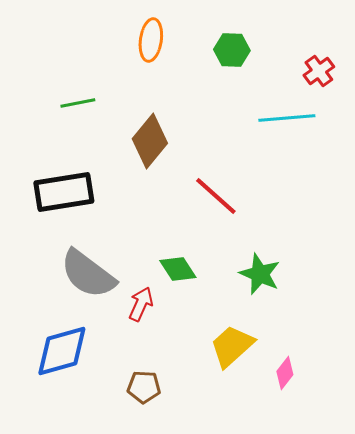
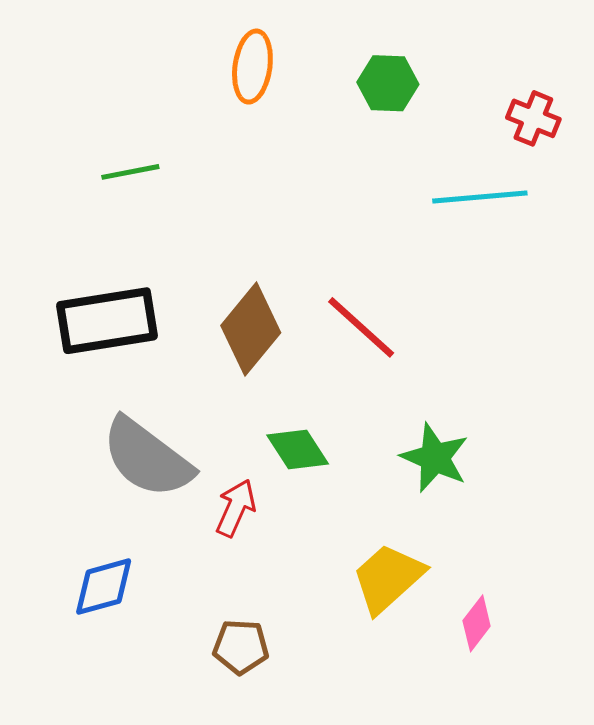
red cross: (319, 71) -> (533, 118), turned -32
brown diamond: (150, 141) -> (251, 329), moved
blue diamond: (62, 351) -> (104, 587), size x0.7

